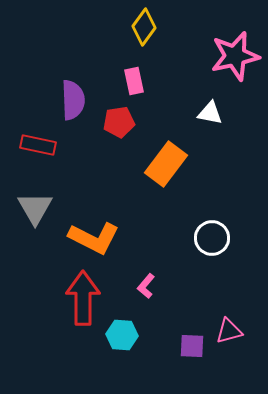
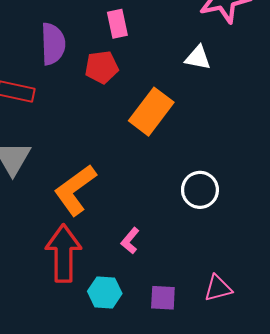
orange L-shape: (94, 238) -> (75, 190), turned 117
purple square: (192, 346) -> (163, 298), moved

